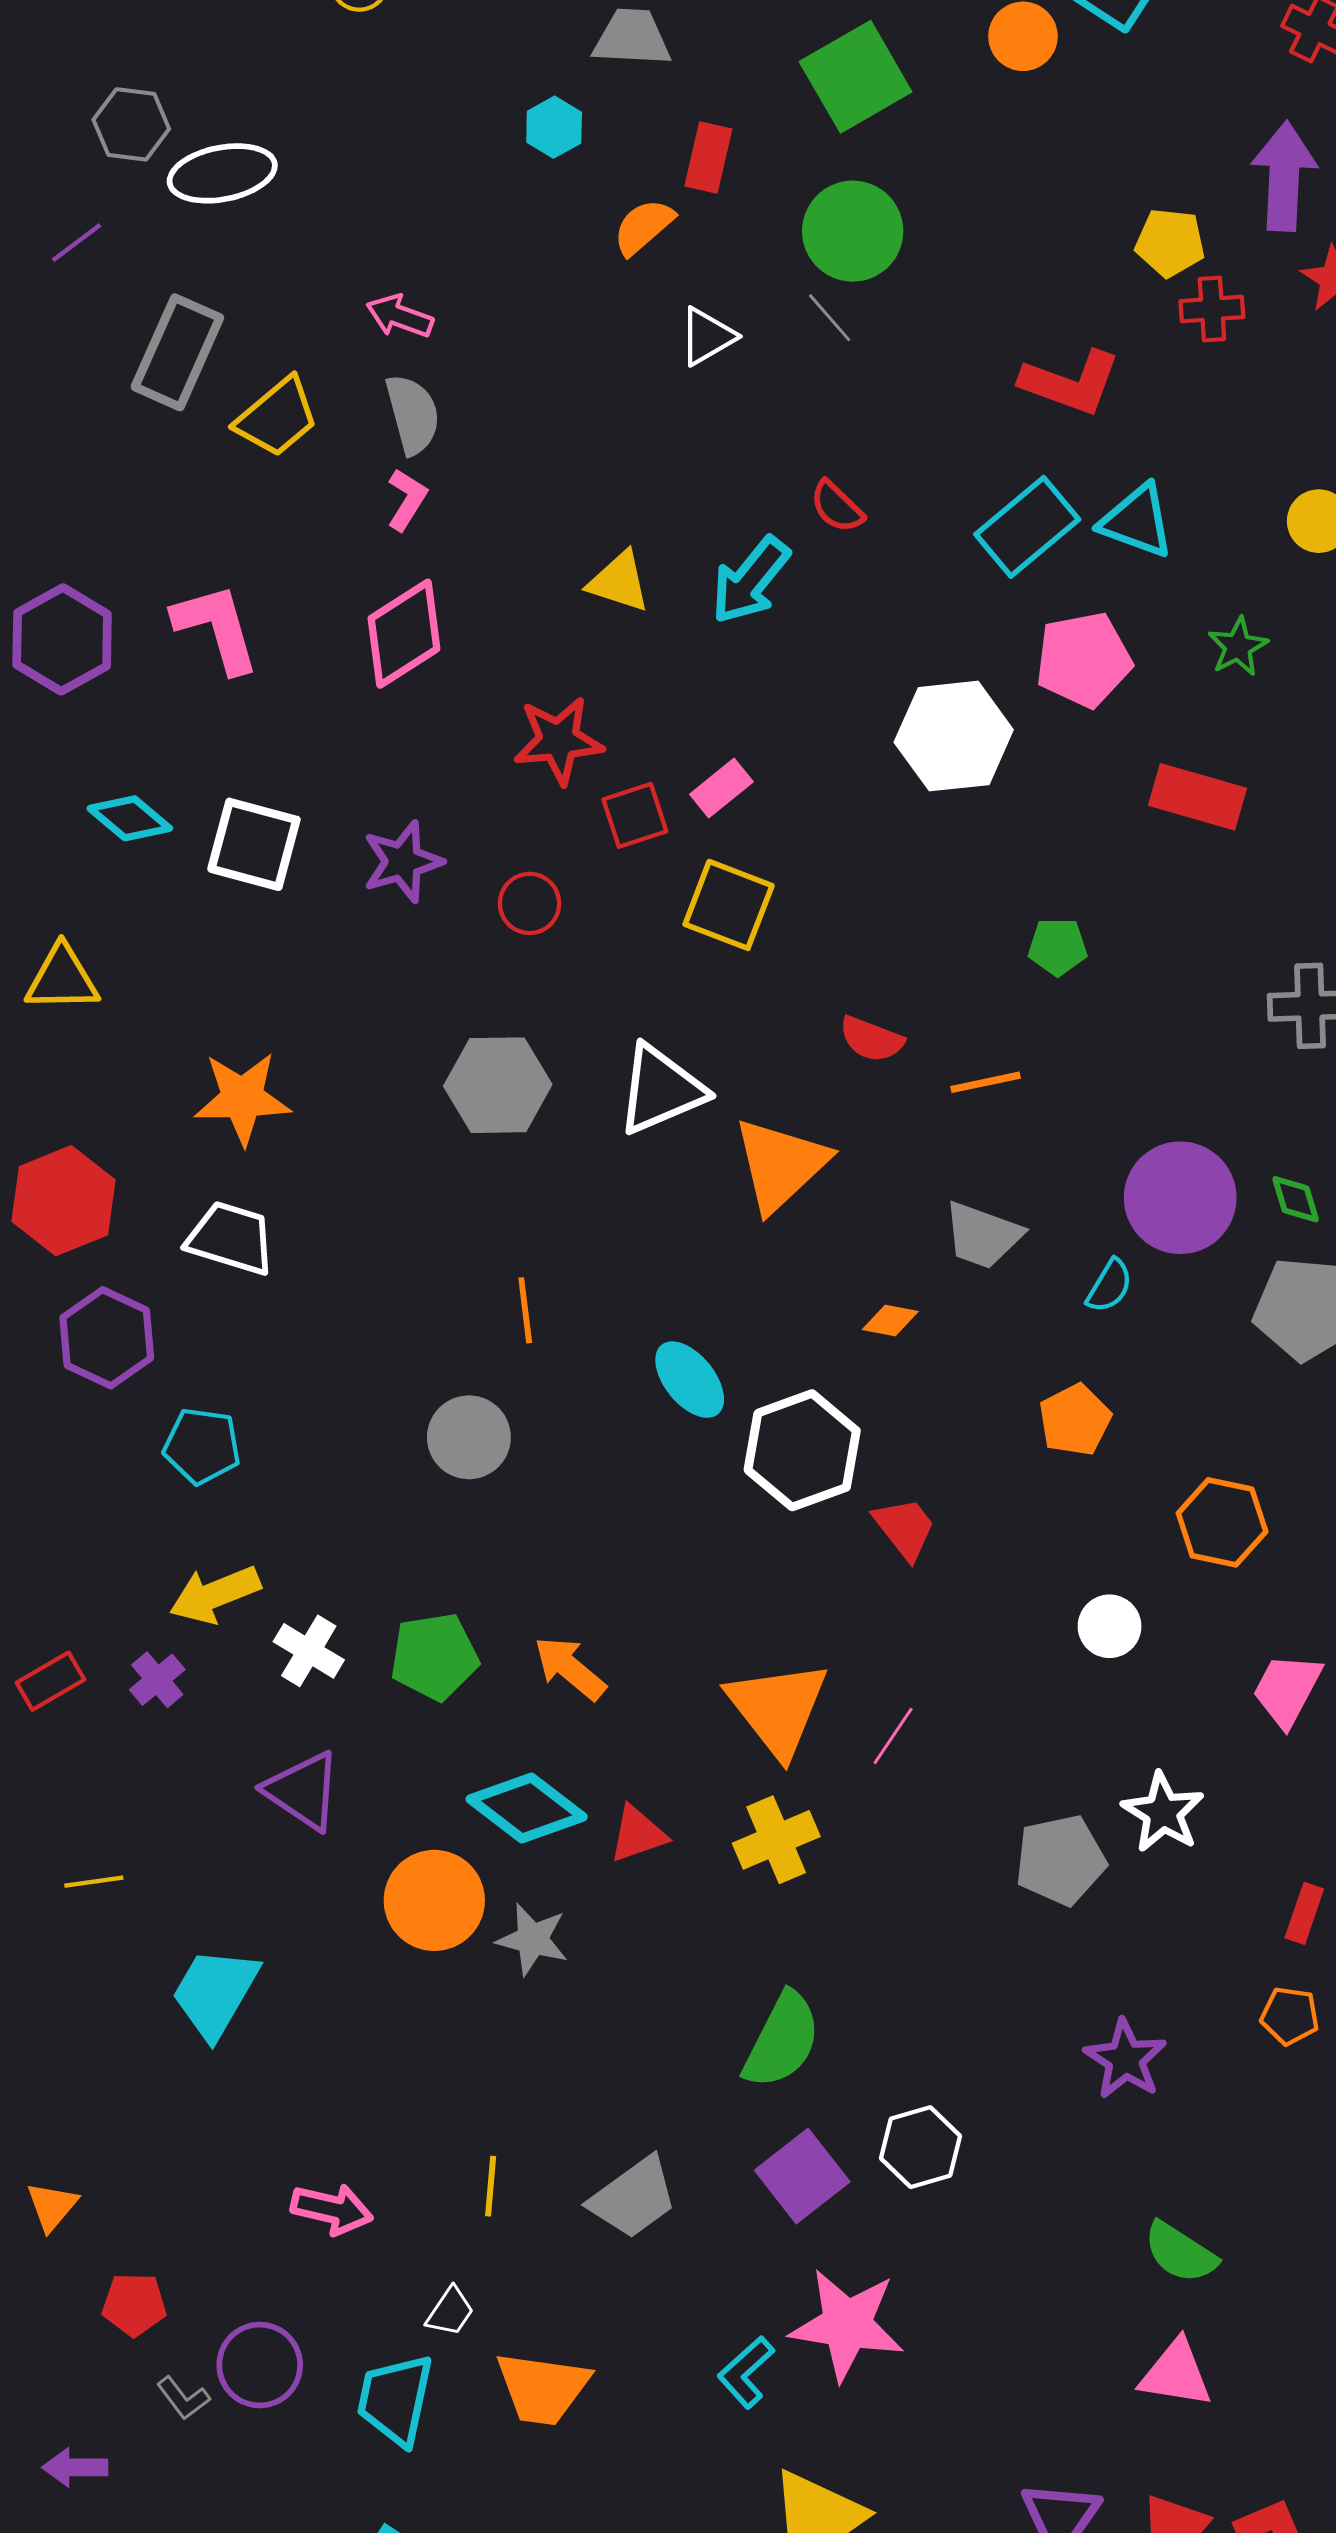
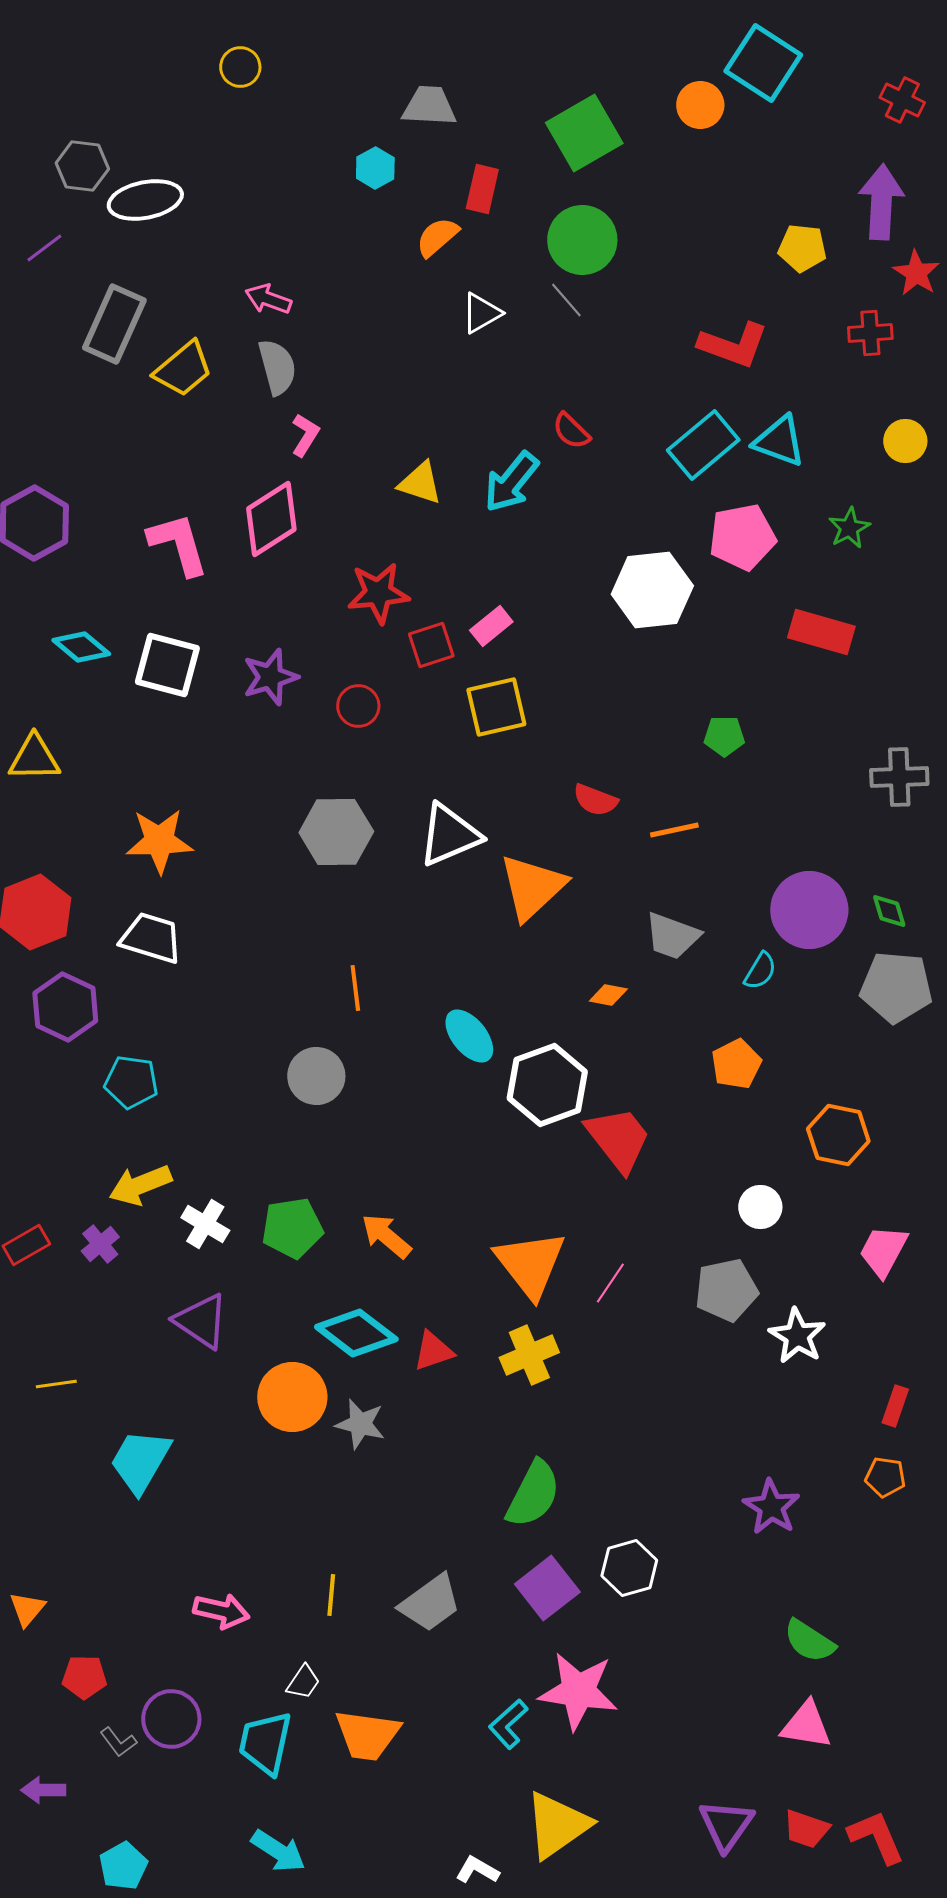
red cross: (1212, 309) -> (870, 333), moved
pink L-shape: (407, 499) -> (305, 435), moved
pink L-shape: (216, 628) -> (178, 544), moved
yellow square: (729, 905) -> (496, 707), turned -34
red trapezoid: (905, 1528) -> (618, 1139), size x1.5
gray pentagon: (1060, 1860) -> (726, 1290), moved

